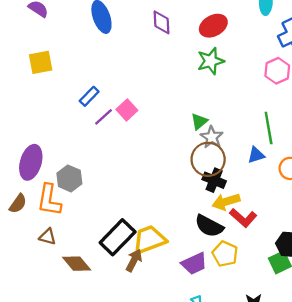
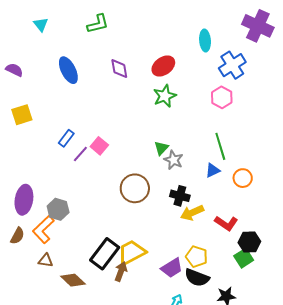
brown circle: (208, 159) -> (135, 188), moved
orange L-shape: (49, 200) -> (43, 229), turned 44
red L-shape: (243, 218) -> (226, 223), moved
black semicircle: (209, 226) -> (197, 278), moved

